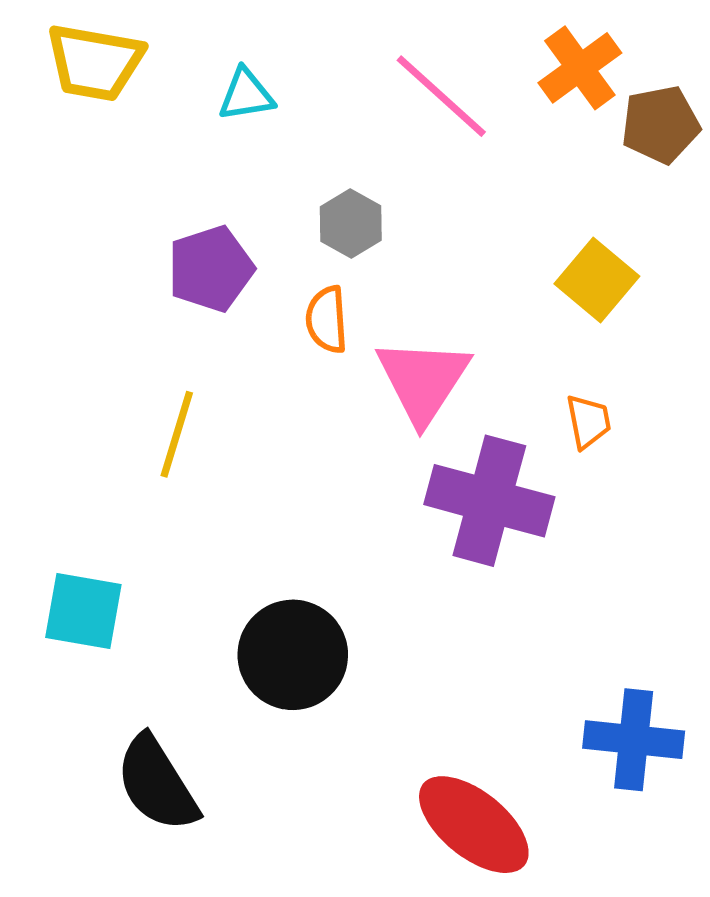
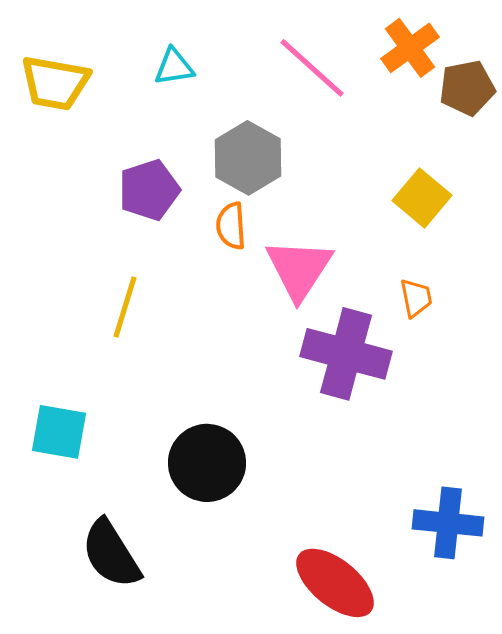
yellow trapezoid: (95, 62) -> (55, 83), moved
gray hexagon: (351, 223) -> (248, 158), size x1.5

